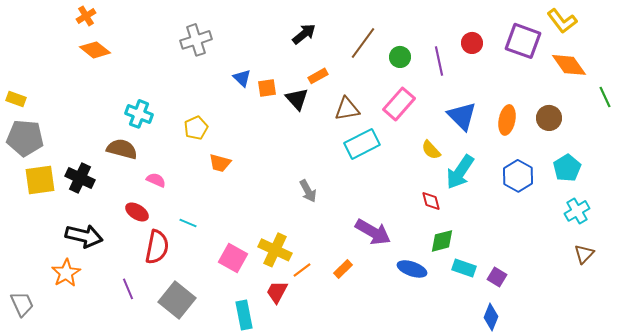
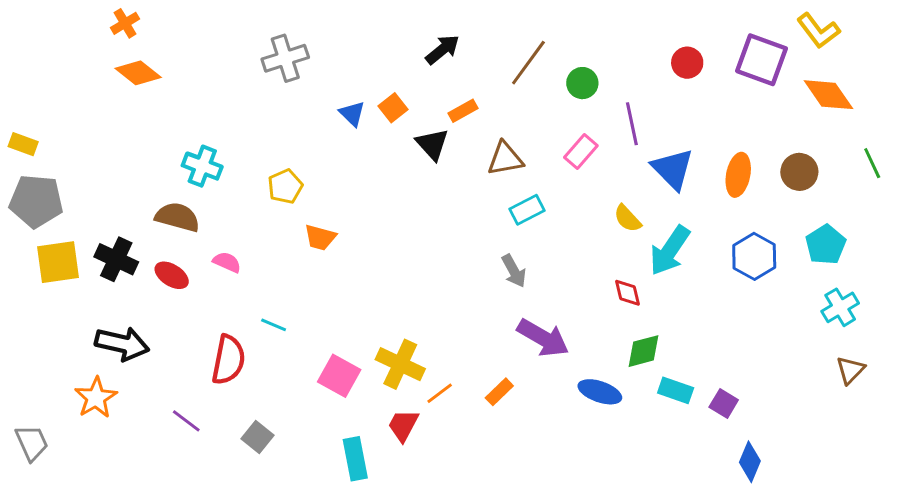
purple line: (439, 61) -> (632, 124), moved
orange square: (267, 88) -> (393, 108), moved, turned -30
green line: (605, 97) -> (872, 163), moved
pink rectangle: (399, 104) -> (581, 151), size x0.7
cyan rectangle: (362, 144) -> (527, 210), size x0.7
gray arrow: (308, 191) -> (514, 271), moved
red ellipse: (137, 212) -> (172, 275), moved
purple line: (128, 289) -> (186, 421), turned -30
gray square: (177, 300) -> (258, 437), size x0.6
blue diamond: (491, 317) -> (750, 462), moved

